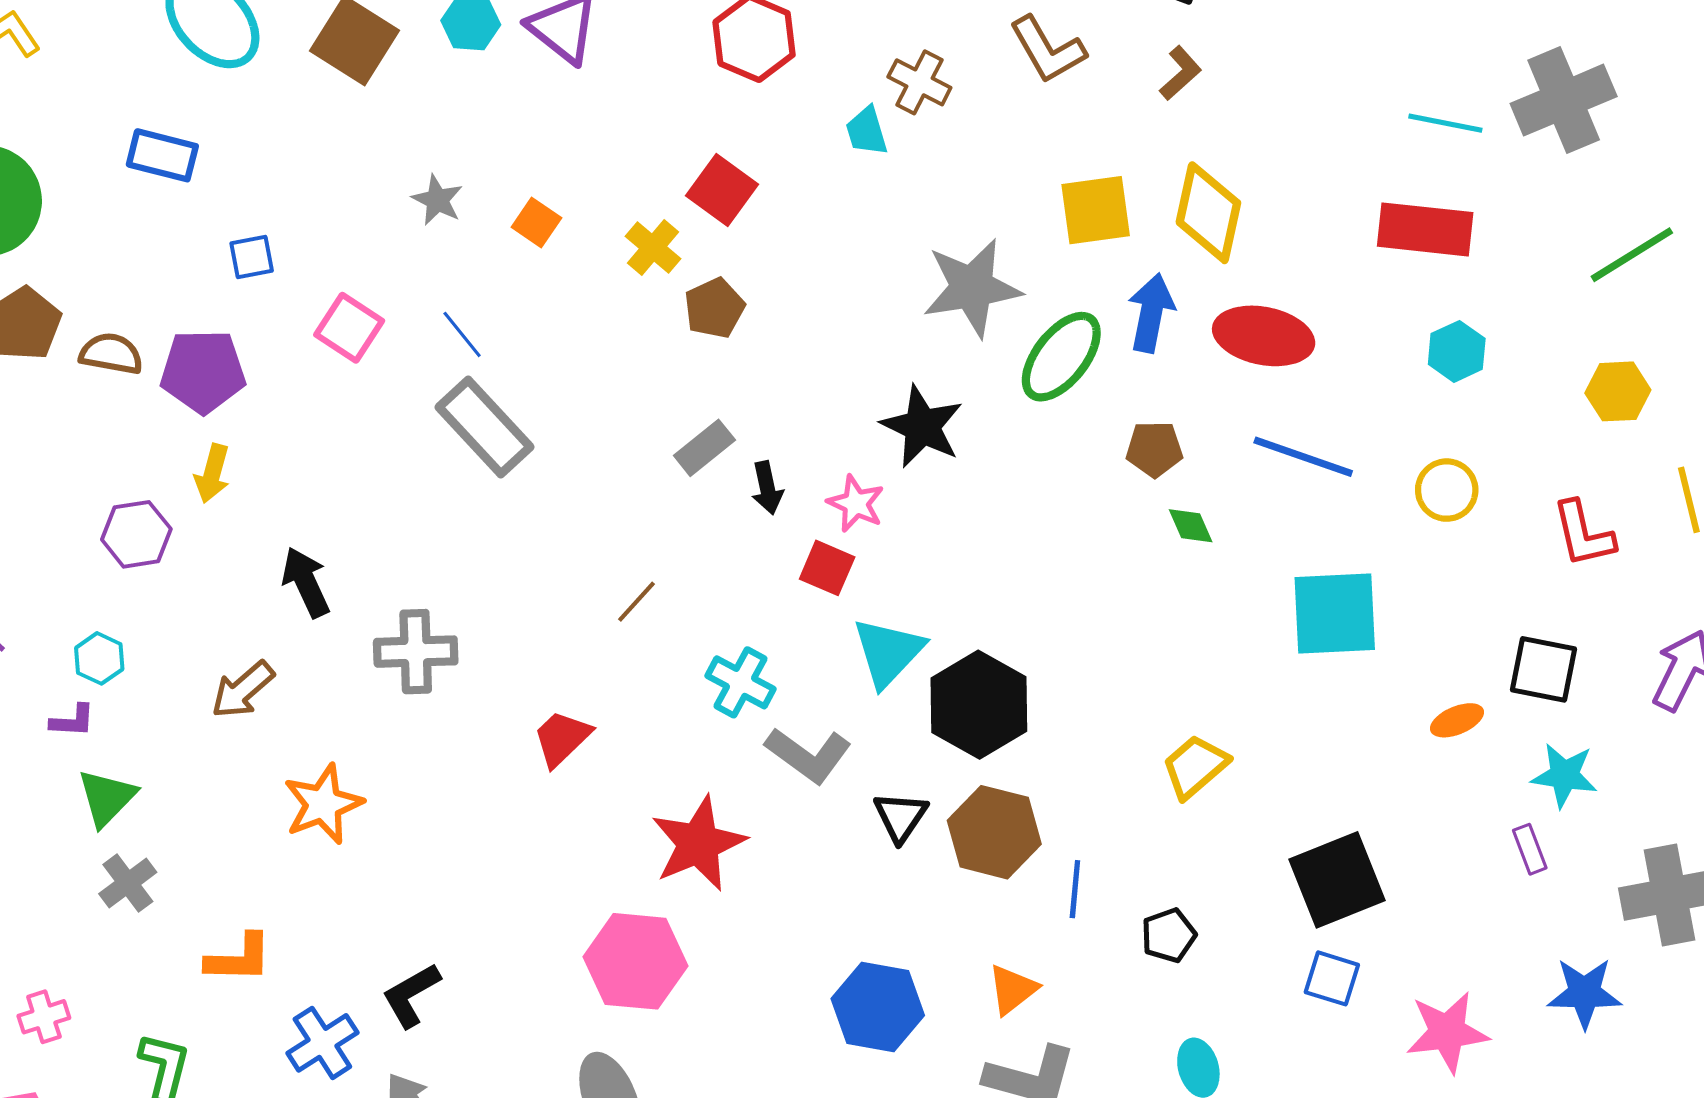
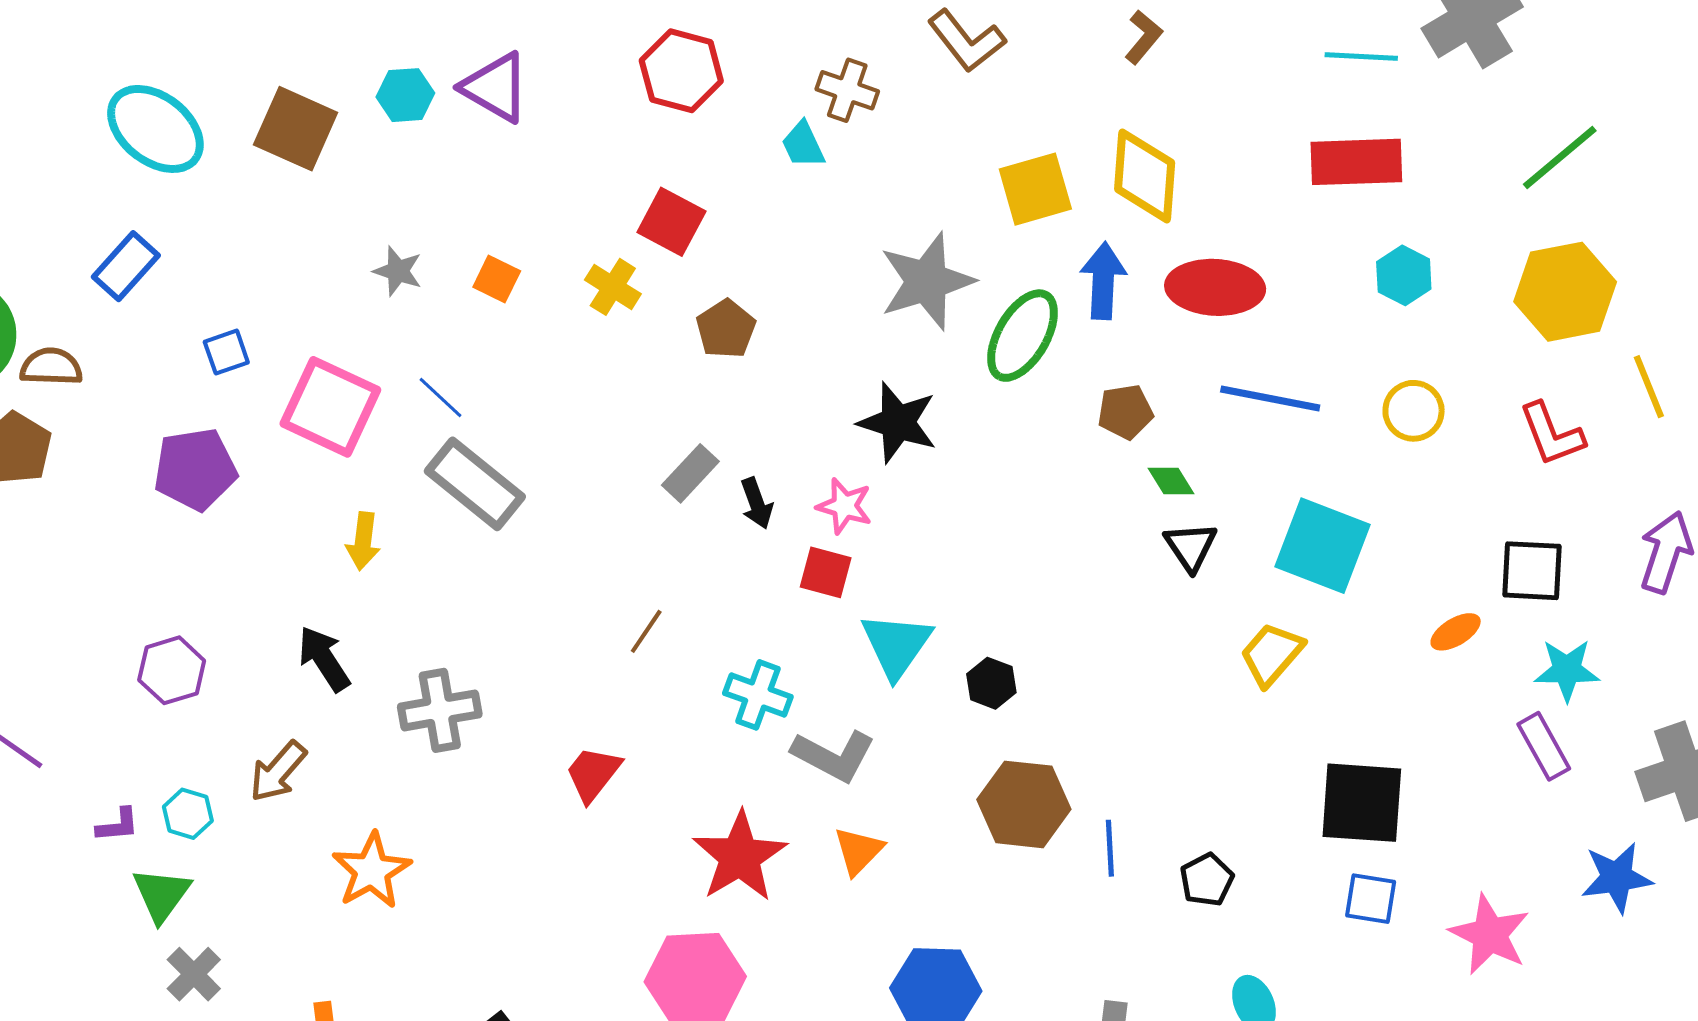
brown L-shape: (1180, 73) -> (1144, 37), moved
blue rectangle: (162, 155) -> (126, 266), turned -54
brown pentagon: (714, 308) -> (726, 329), moved
pink square: (349, 328) -> (330, 407), size x1.5
brown semicircle: (111, 354) -> (51, 367), moved
yellow hexagon: (1618, 391) -> (1565, 292), size x1.6
yellow arrow: (212, 474) -> (363, 541), moved
purple hexagon: (136, 534) -> (172, 670), moved
cyan square: (1335, 613) -> (1323, 546), turned 32
cyan hexagon: (99, 658) -> (188, 814), moved
black hexagon: (979, 705) -> (991, 683), size x0.5
yellow trapezoid: (1195, 766) -> (1272, 654), moved
black triangle: (900, 817) -> (1191, 547), moved
purple rectangle: (1530, 849) -> (1544, 746), size x1.4
black square: (1337, 880) -> (1362, 803), turned 34
orange triangle: (1013, 989) -> (858, 851), moved
pink star: (1447, 1032) -> (1490, 935), turned -30

